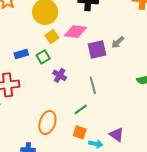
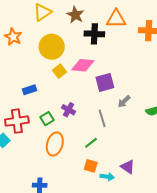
gray arrow: (118, 42) -> (124, 101), moved
green square: (43, 57) -> (47, 119), moved
orange ellipse: (47, 122) -> (55, 144), moved

